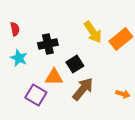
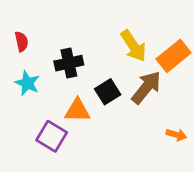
brown arrow: (83, 89) -> (146, 87), moved

